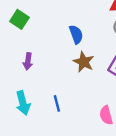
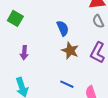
blue line: (57, 103) -> (67, 84), moved, turned -48

